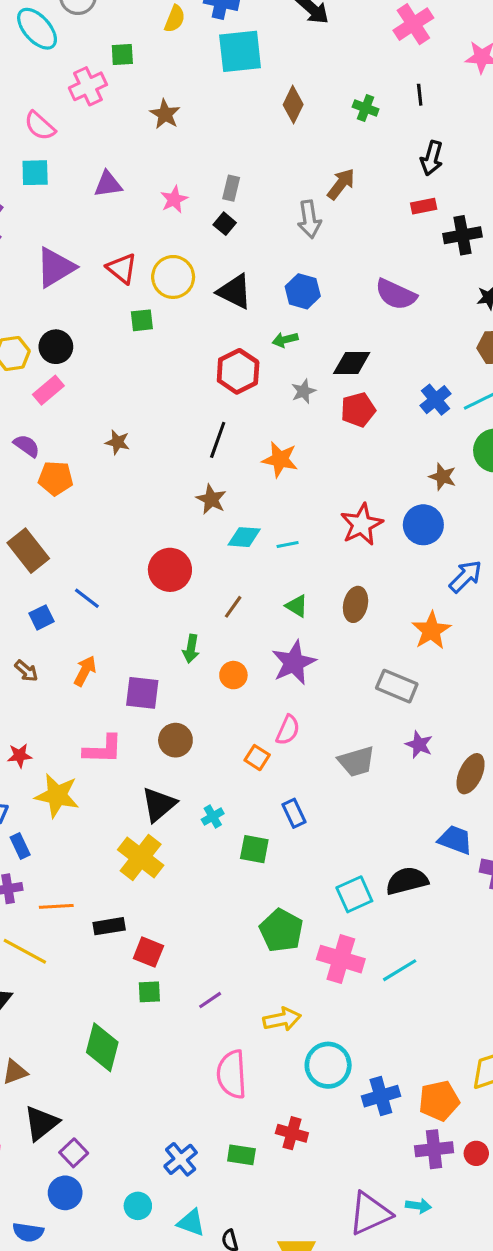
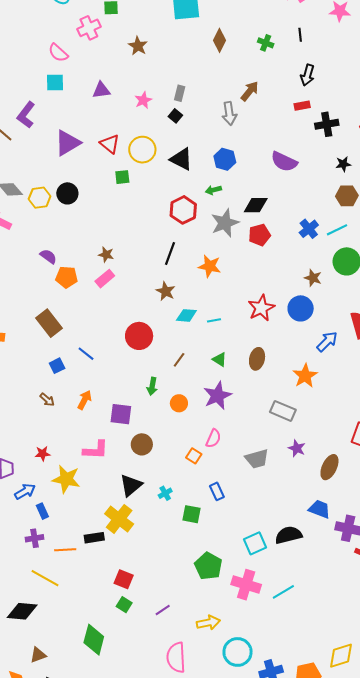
pink rectangle: (48, 390) -> (105, 279), moved
gray star: (303, 391) -> (225, 223), size x1.8
black rectangle: (109, 926) -> (94, 538), moved
green square: (149, 992) -> (124, 605), turned 35

